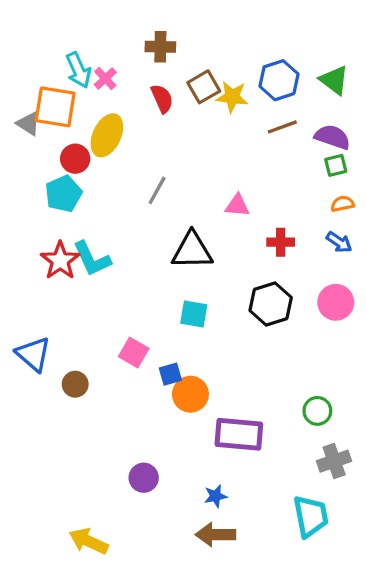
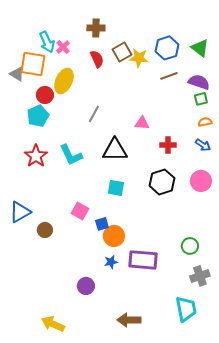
cyan L-shape: (92, 259) -> (71, 155), moved
blue triangle: (33, 354) -> (20, 212), turned 50
blue star: (215, 496) -> (111, 262), moved

